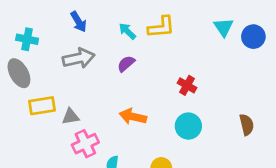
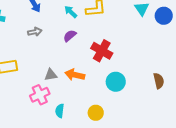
gray arrow: (79, 58) -> (35, 32), size x0.6
red cross: (187, 85) -> (102, 51), moved, size x1.5
gray triangle: (70, 117) -> (51, 75), moved

